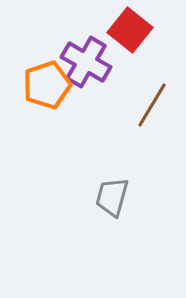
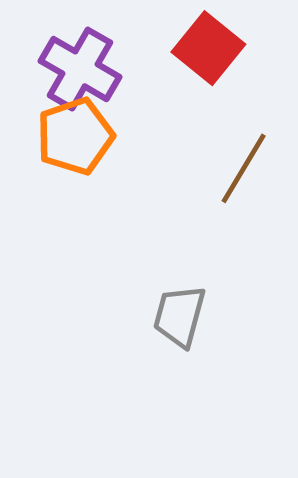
purple cross: (86, 62) -> (80, 69), moved

